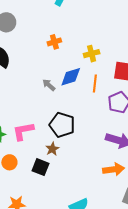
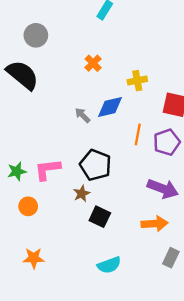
orange cross: (54, 42) -> (93, 63), turned -32
orange line: (95, 84) -> (138, 134), moved
black square: (41, 167) -> (100, 217), moved

